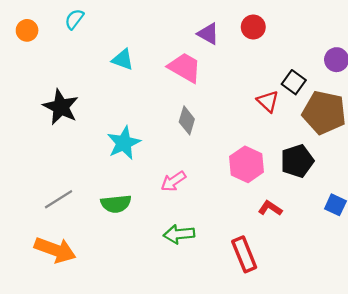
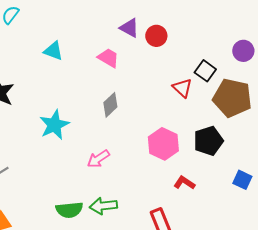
red circle: (253, 27) -> (156, 36), moved
pink trapezoid: (185, 68) -> (108, 58), size x0.7
gray diamond: (187, 120) -> (110, 105), turned 30
green semicircle: (116, 204) -> (69, 210), moved

